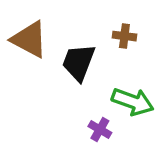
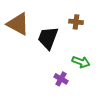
green arrow: (133, 102) -> (81, 62), size x0.7

